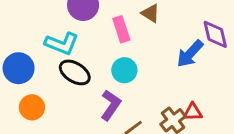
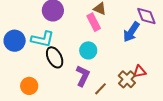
pink rectangle: (121, 29) -> (94, 22), moved
blue circle: (19, 68) -> (15, 41), moved
black ellipse: (75, 72) -> (55, 57), turned 40

